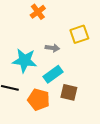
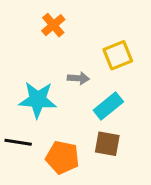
cyan rectangle: (53, 74) -> (108, 106), moved

